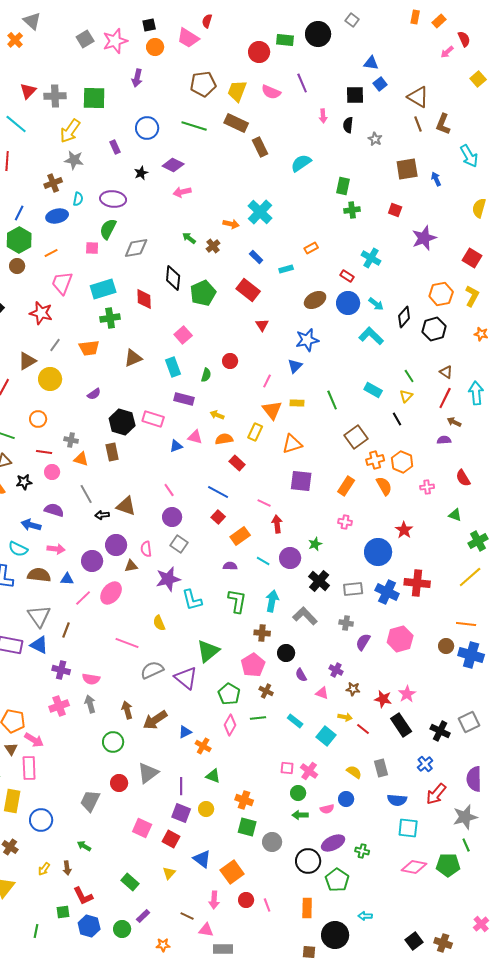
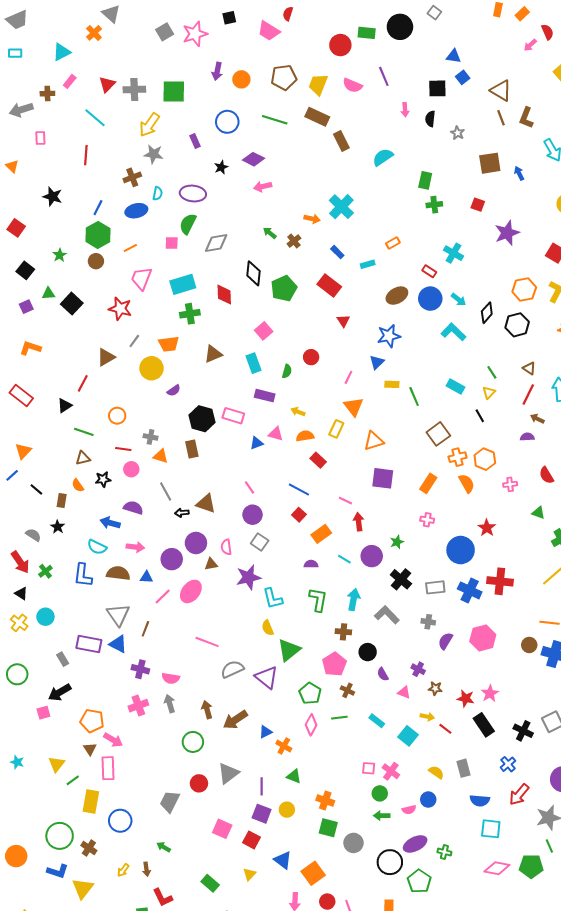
orange circle: (155, 47) -> (241, 79), moved
yellow circle: (50, 379) -> (152, 368), moved
yellow rectangle: (297, 403) -> (392, 384), moved
yellow semicircle: (159, 623) -> (268, 628), moved

